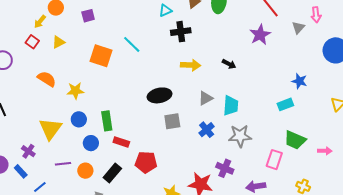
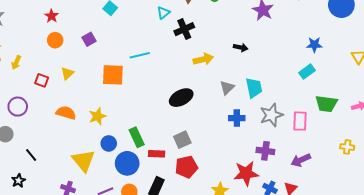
yellow arrow: (40, 22) -> (16, 62), moved
cyan line: (132, 44) -> (140, 55), turned -42
gray square: (172, 121) -> (182, 140), moved
blue cross: (207, 130) -> (237, 118), turned -35
blue circle: (91, 143) -> (127, 163), size x1.5
pink rectangle: (274, 160) -> (300, 121), moved

